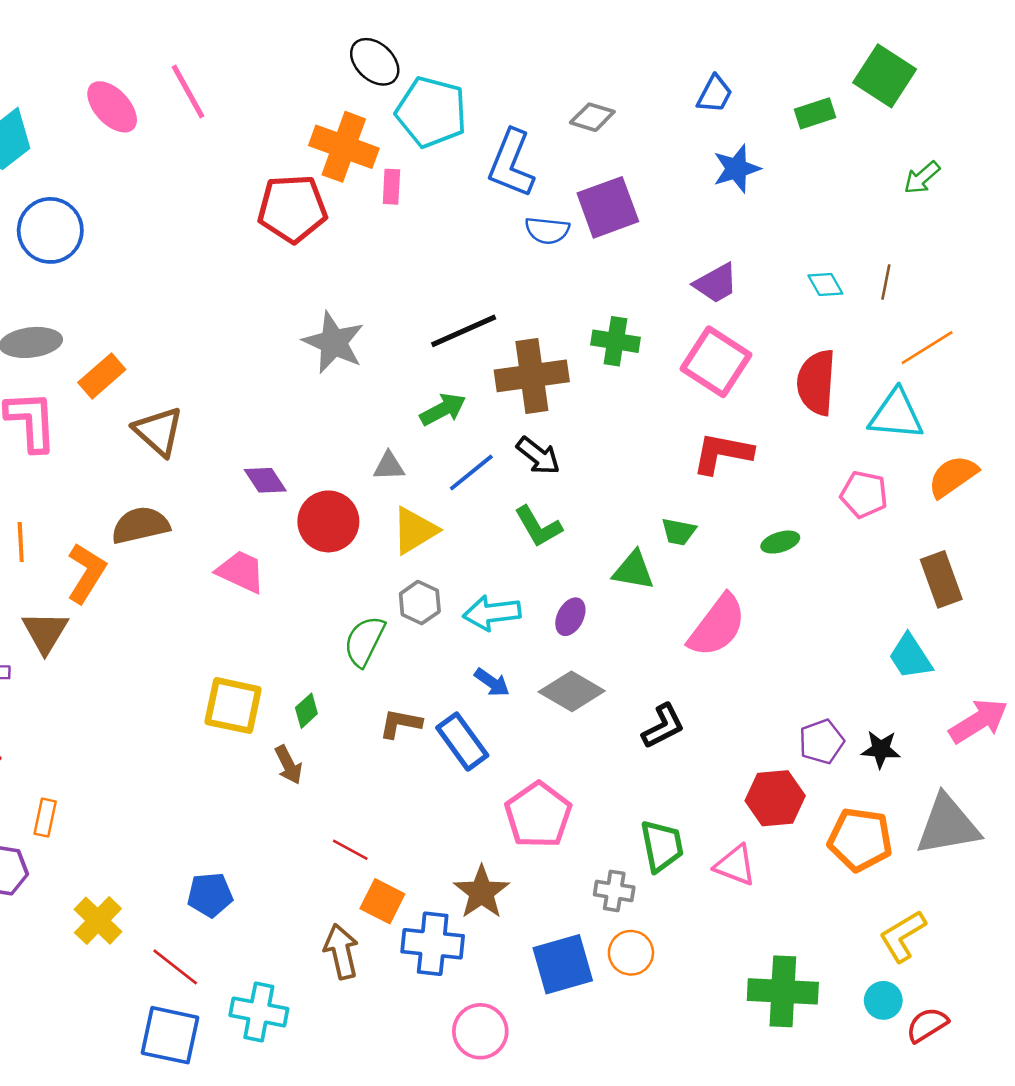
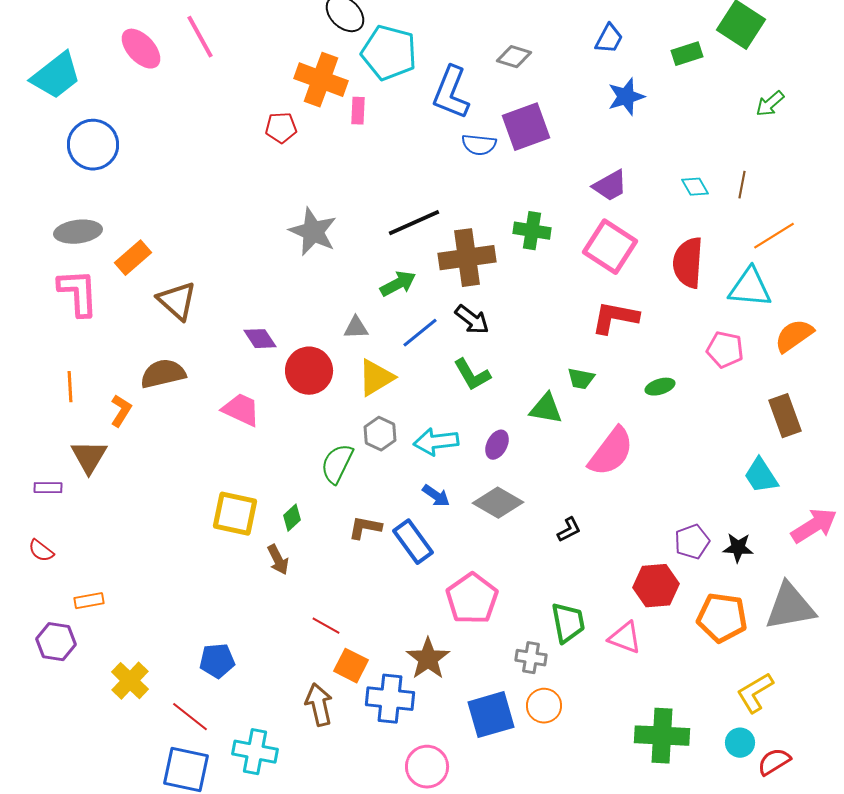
red pentagon: (292, 209) -> (281, 128), size x0.6
orange L-shape: (86, 573) -> (121, 411), size x0.7
black L-shape: (663, 726) -> (569, 530), size x0.7
orange rectangle: (45, 818) -> (89, 601), turned 68

